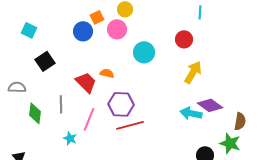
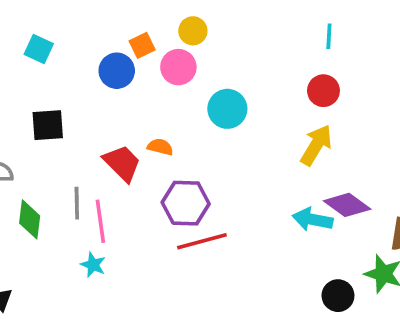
cyan square: (29, 30) -> (39, 49), moved
red circle: (184, 39) -> (323, 91), moved
black square: (45, 61) -> (48, 125), turned 30
pink line: (89, 119) -> (100, 221), moved, turned -30

